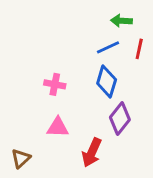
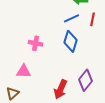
purple diamond: (120, 118) -> (86, 80), moved
pink triangle: (58, 127) -> (24, 71), moved

